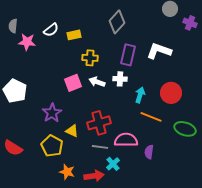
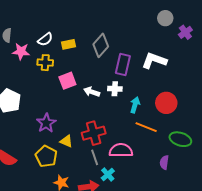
gray diamond: (117, 22) -> (101, 45), moved
purple cross: (190, 23) -> (185, 32), turned 32
yellow cross: (90, 58) -> (45, 63), moved
pink square: (73, 83) -> (67, 81), moved
gray line: (100, 147) -> (95, 157), turned 63
purple semicircle: (149, 152) -> (164, 162), moved

